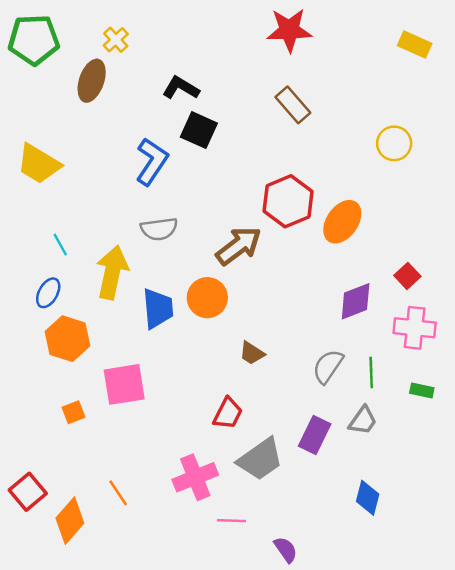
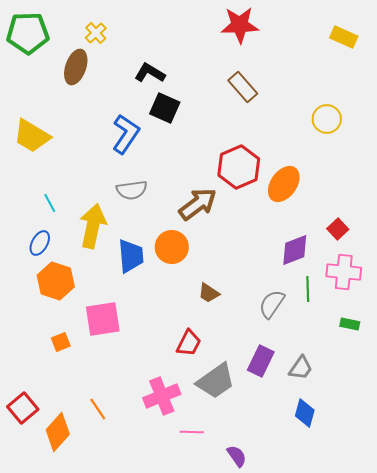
green line: (371, 372) -> (308, 289), moved
gray trapezoid: (363, 421) -> (301, 368), moved

